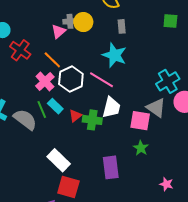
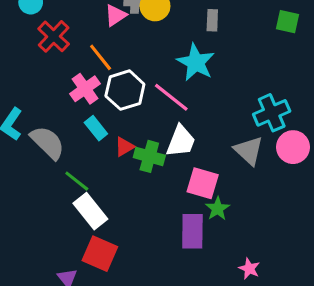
green line: (42, 109) -> (77, 181), moved, turned -36
pink square: (140, 121) -> (203, 183), moved
purple rectangle: (111, 167) -> (192, 231), moved

